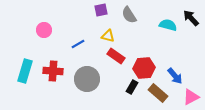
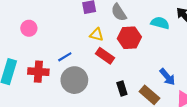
blue line: (78, 44) -> (65, 57), moved
red hexagon: (144, 68) -> (129, 38), moved
black rectangle: (132, 87) -> (122, 89), turned -48

